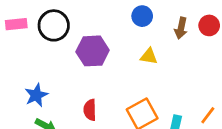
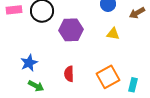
brown arrow: (181, 28) -> (137, 13), turned 49

